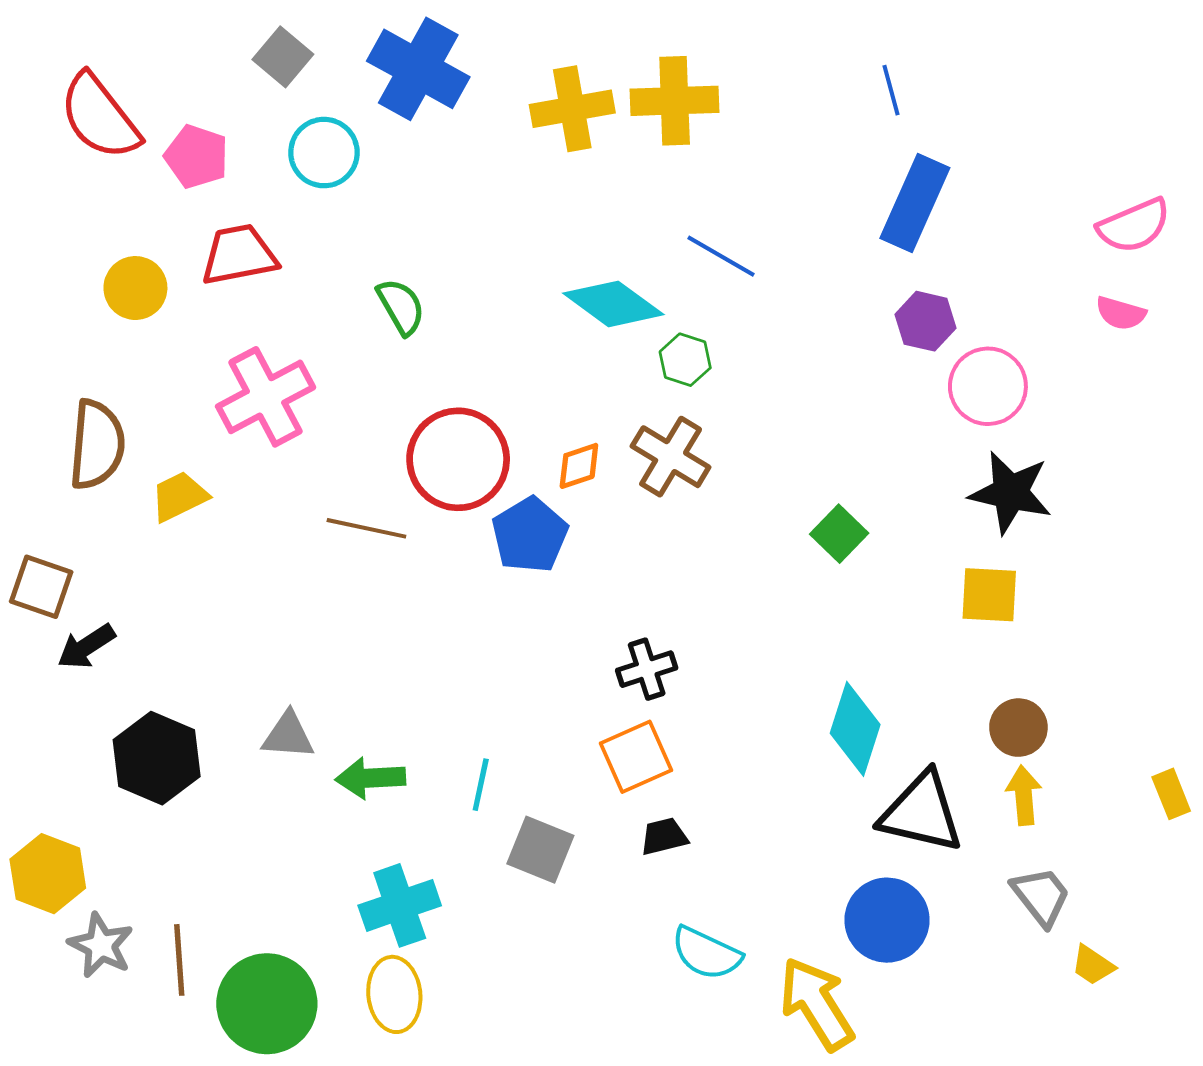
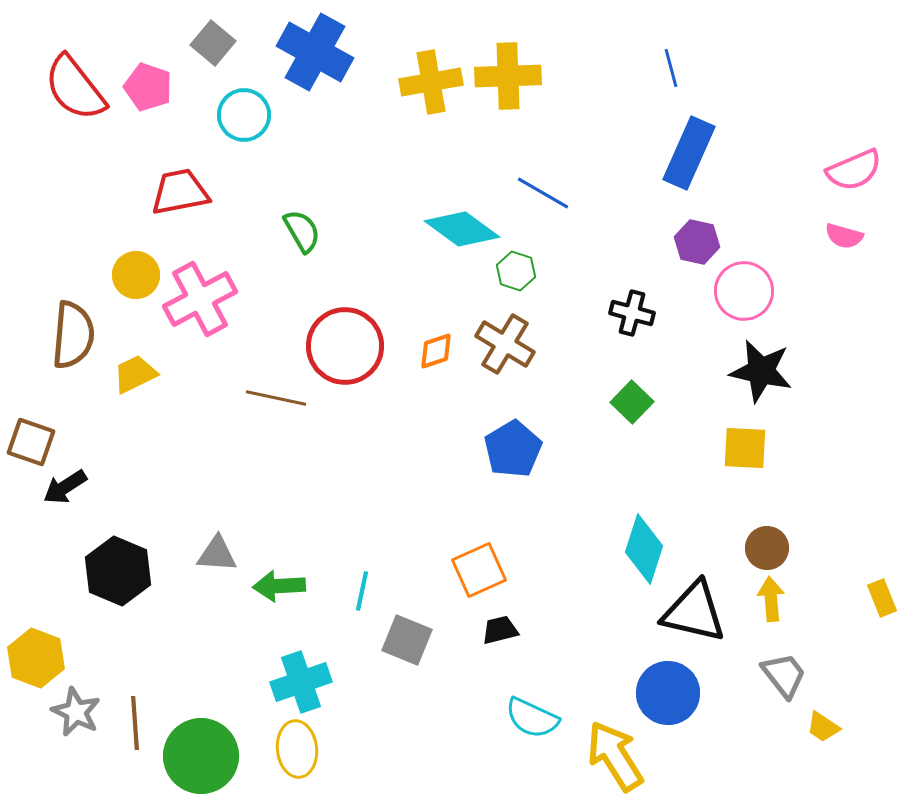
pink pentagon: (196, 157) -> (148, 87), moved
yellow circle: (135, 288) -> (136, 275), moved
blue pentagon: (530, 535) -> (513, 449), moved
black cross: (647, 669) -> (632, 313), moved, turned 33

